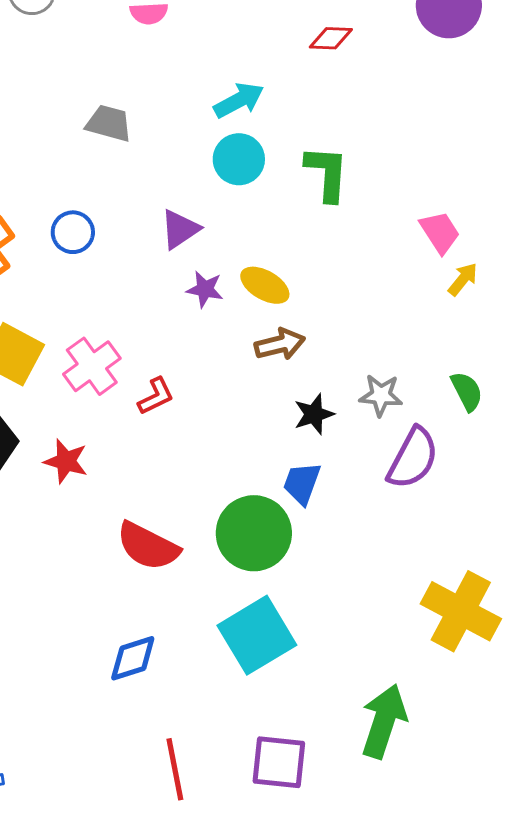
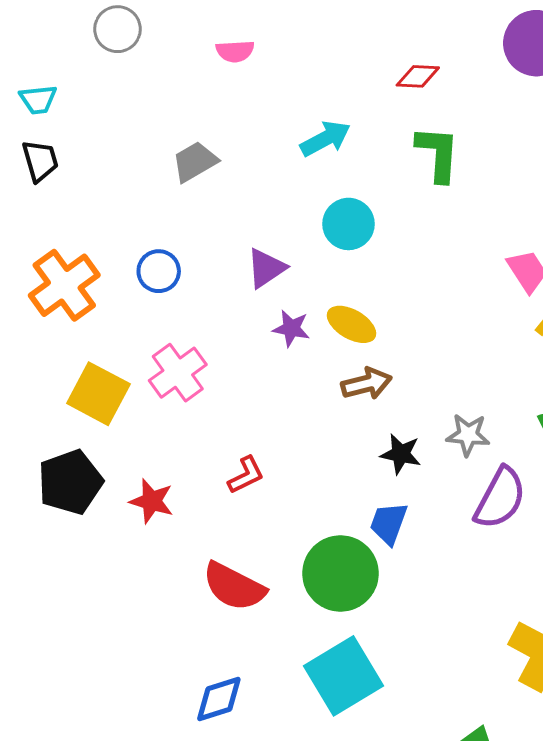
gray trapezoid: (109, 123) -> (195, 162), turned -45
cyan circle: (239, 159) -> (348, 224), moved
green L-shape: (327, 173) -> (438, 154), moved
pink cross: (92, 366) -> (178, 373), moved
red L-shape: (156, 396) -> (246, 475), moved
black star: (314, 414) -> (401, 454), turned 30

